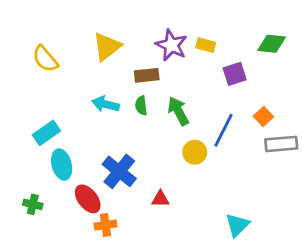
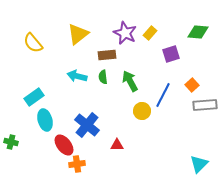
yellow rectangle: (206, 45) -> (150, 33), turned -64
green cross: (33, 204) -> (11, 142), moved
cyan triangle: (237, 225) -> (199, 164), moved

